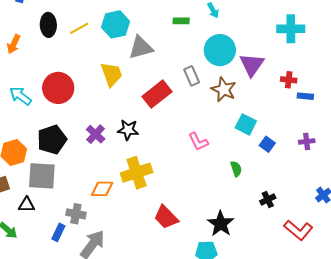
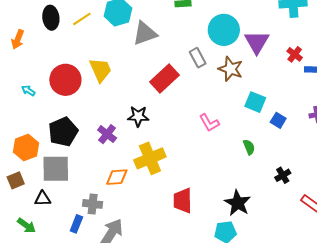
yellow trapezoid: (111, 74) -> (101, 70), moved
red cross: (289, 80) -> (295, 54), turned 35
cyan arrow: (20, 96) -> (28, 91), size x0.6
purple cross: (96, 134) -> (107, 134), moved
red trapezoid: (166, 217) -> (183, 201), turned 48

